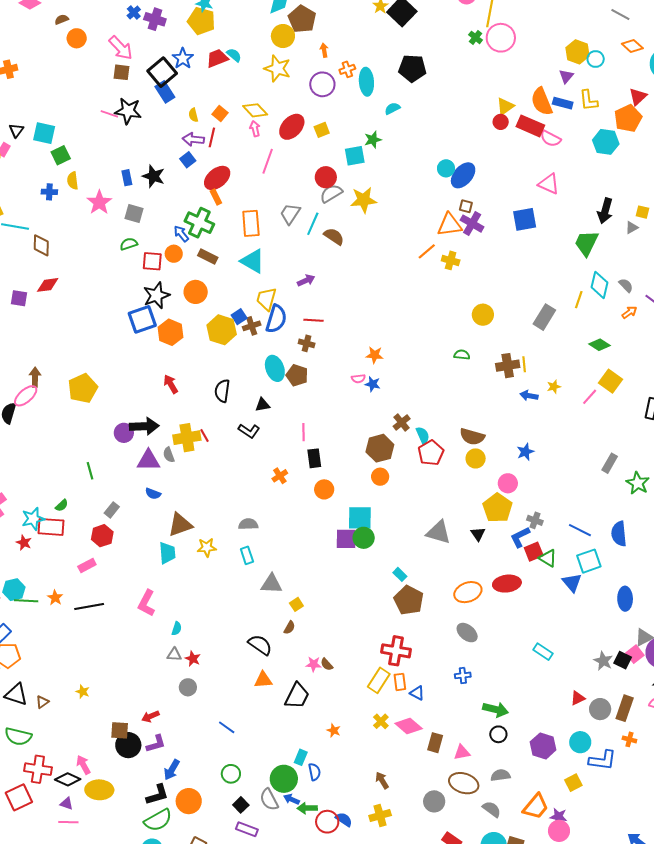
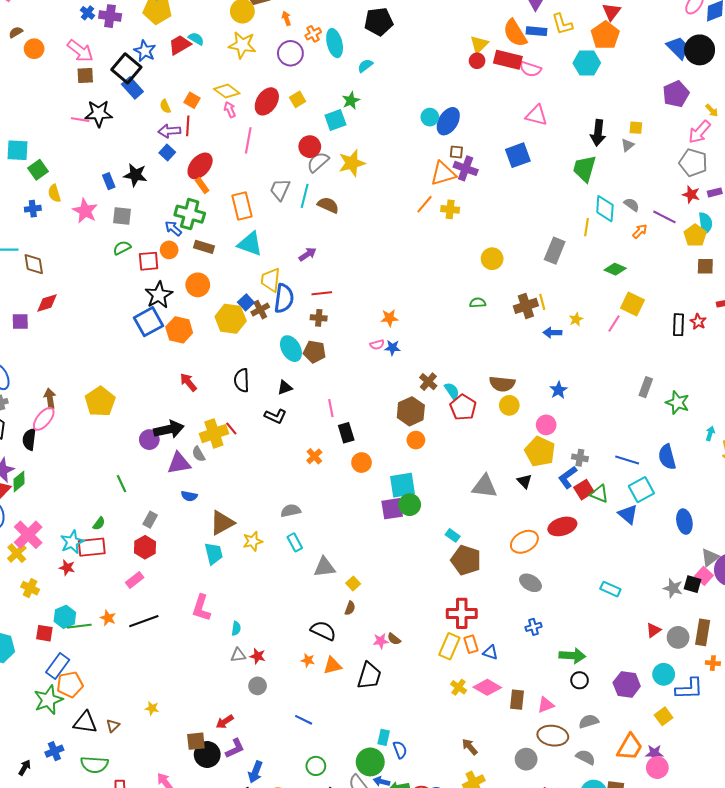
orange star: (334, 730) -> (308, 660), moved

